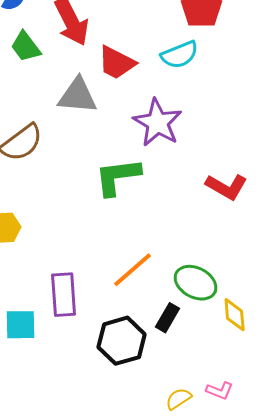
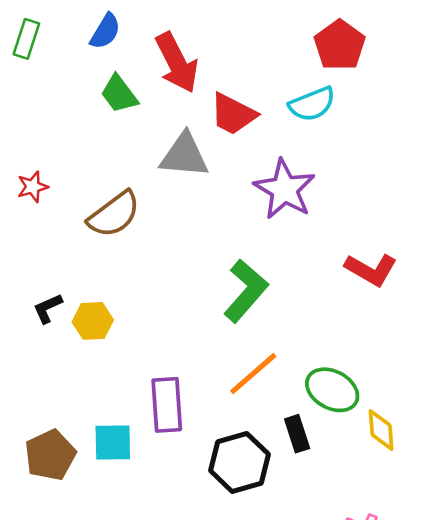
green L-shape: (118, 177) -> (246, 291), moved, turned 138
black rectangle: (168, 318) -> (297, 434), turned -48

